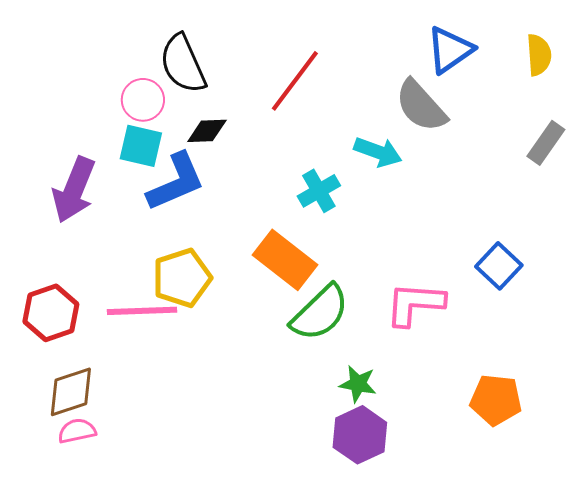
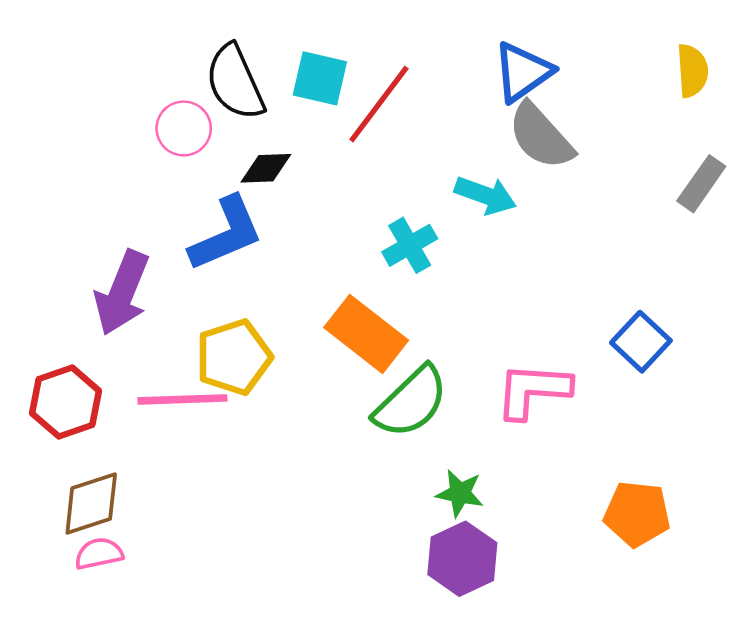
blue triangle: (450, 50) -> (523, 72), moved
cyan square: (141, 146) -> (320, 78), moved
purple arrow: (74, 190) -> (122, 293), moved

